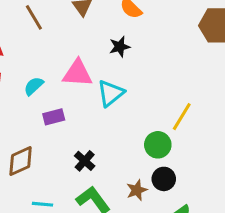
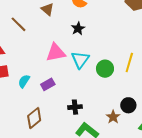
cyan semicircle: (34, 86) -> (24, 81), moved
green circle: (158, 145) -> (105, 69), moved
black cross: (85, 161) -> (75, 107), turned -32

